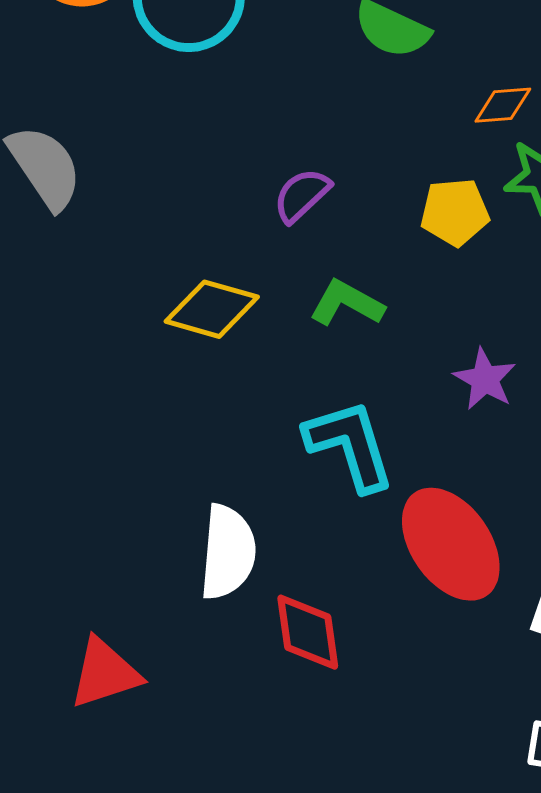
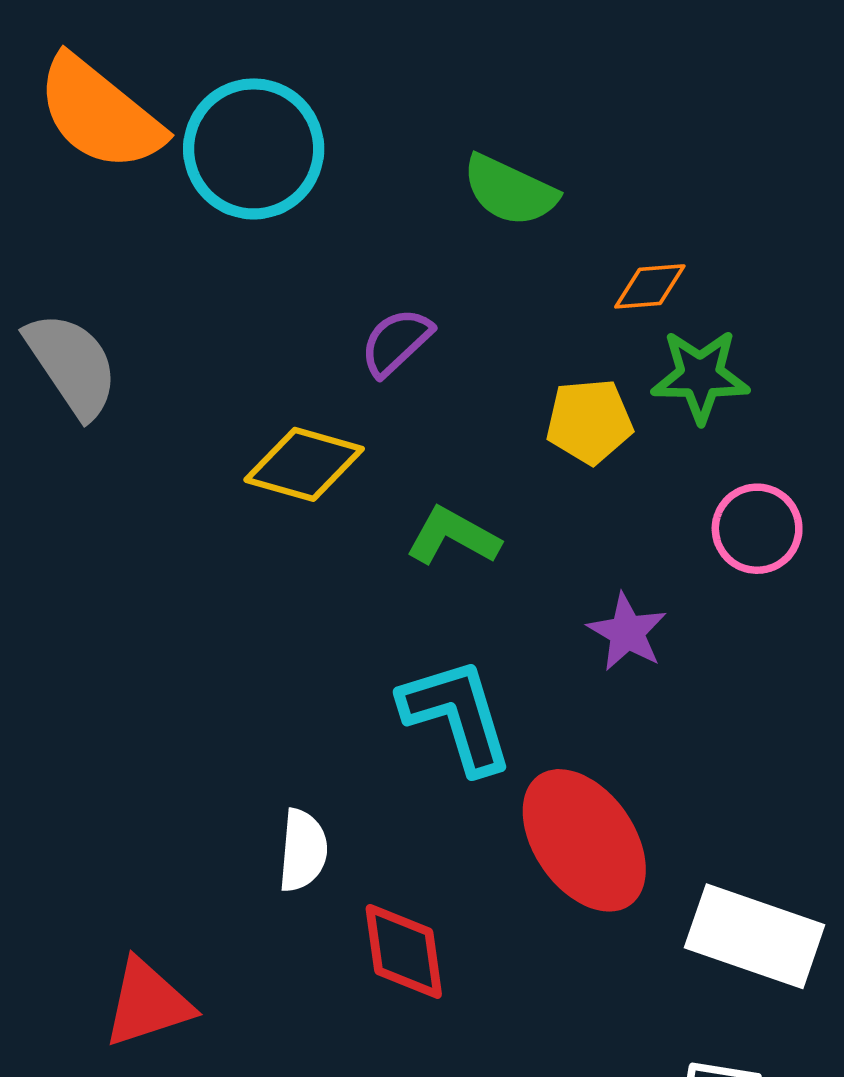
purple semicircle: (302, 195) -> (396, 342), moved
yellow diamond: (212, 309) -> (304, 464), moved
white semicircle: (228, 552) -> (303, 850), size x0.7

